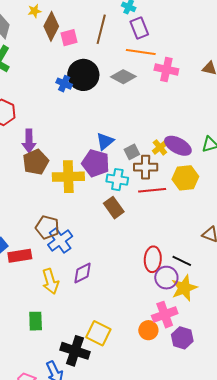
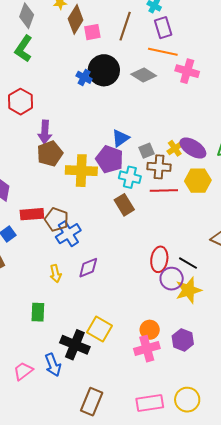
red rectangle: (20, 256) -> (32, 214), moved
yellow arrow: (50, 281) -> (55, 274), size x0.7
pink cross: (165, 315) -> (147, 349), moved

